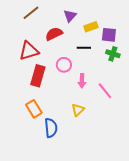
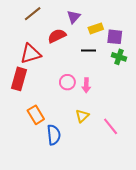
pink circle: (64, 65) -> (67, 82), moved
red rectangle: (38, 76) -> (19, 79), moved
pink line: (105, 91) -> (111, 126), moved

